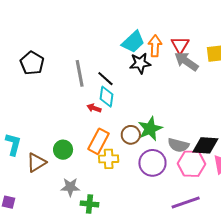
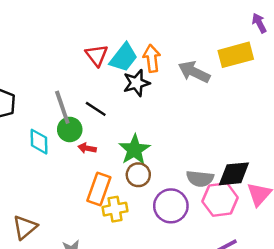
red triangle: (180, 45) -> (97, 55), moved
cyan diamond: (107, 97) -> (39, 142), moved
green star: (150, 129) -> (134, 150), moved
green circle: (63, 150) -> (70, 129), moved

